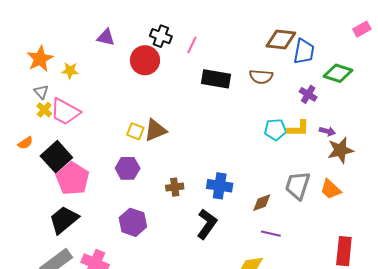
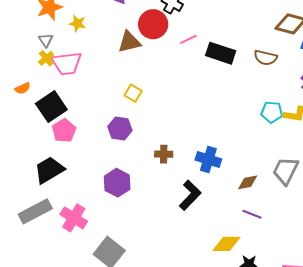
pink line: (192, 45) -> (188, 39), moved, turned 30
pink trapezoid: (65, 112) -> (67, 63), turned -44
brown triangle: (155, 130) -> (129, 42), moved
pink pentagon: (73, 179) -> (64, 131), size x0.7

